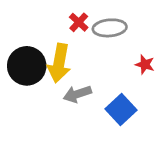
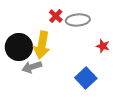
gray arrow: (77, 94) -> (32, 67), moved

